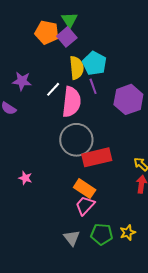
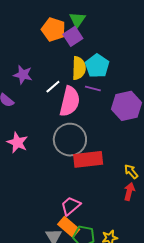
purple line: (93, 86) -> (93, 89), turned -63
pink star: (25, 178) -> (17, 143), moved, size x1.5
orange rectangle: (85, 189) -> (69, 227), moved

